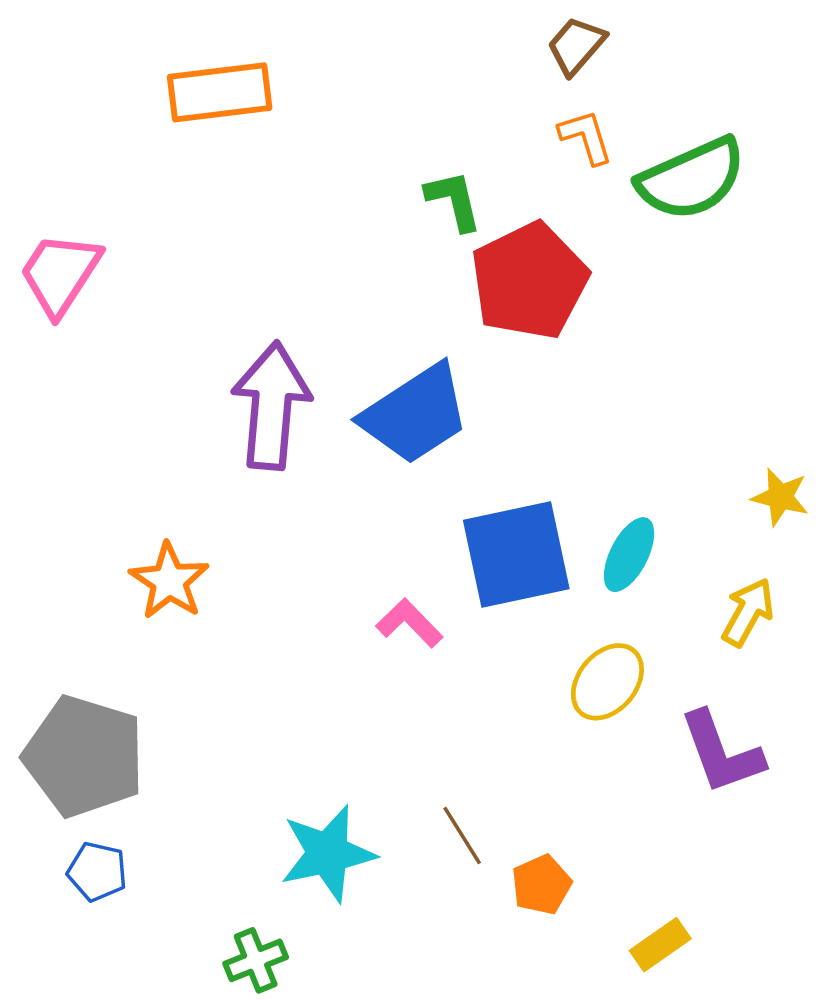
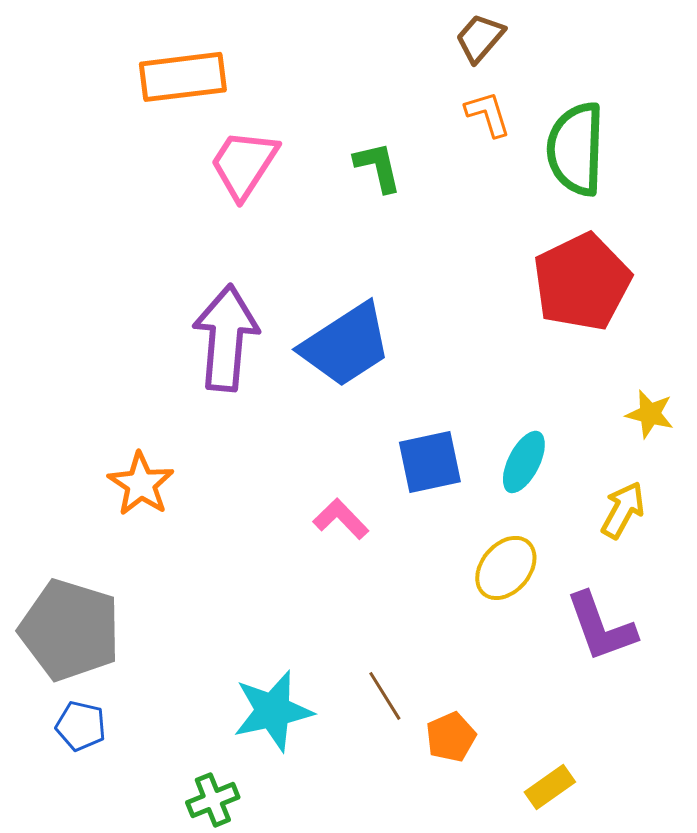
green semicircle: (691, 179) -> (576, 149), turned 116
pink trapezoid: (60, 274) -> (244, 164), moved
red pentagon: (529, 281) -> (582, 282), moved
blue square: (516, 555) -> (430, 462), size x0.7

